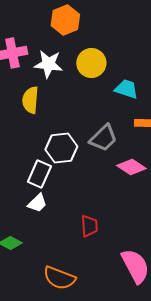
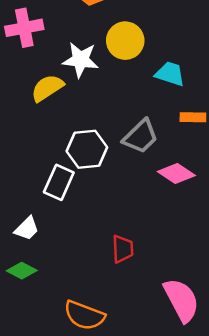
white star: (48, 64) -> (81, 60), moved
yellow semicircle: (30, 100) -> (47, 88), turned 52
white trapezoid: (37, 203) -> (27, 228), moved

